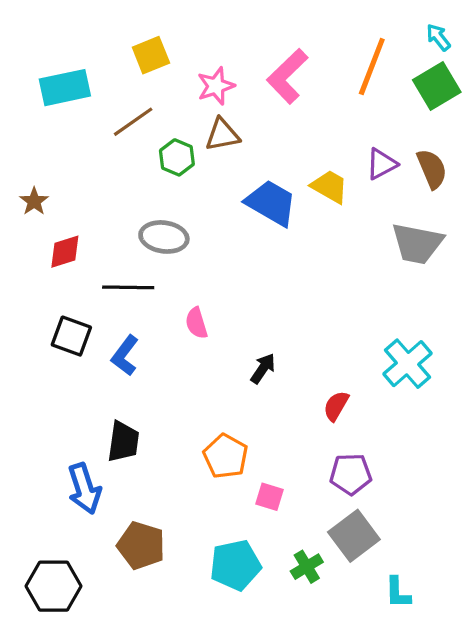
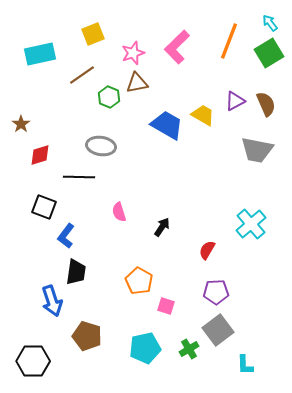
pink semicircle: (196, 323) -> (119, 212), moved
blue L-shape: (125, 356) -> (66, 236), moved

